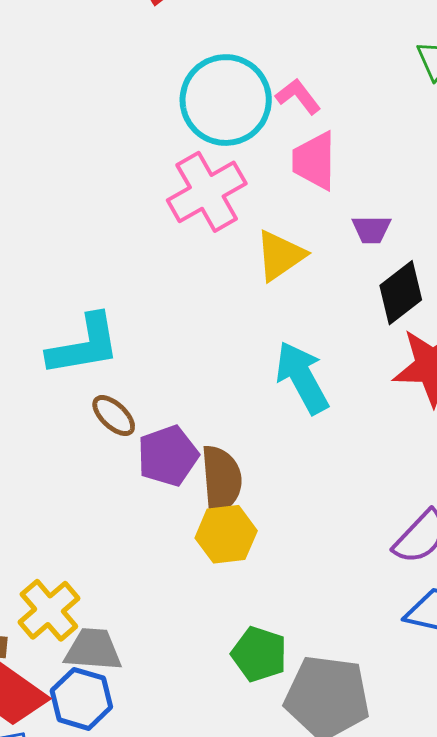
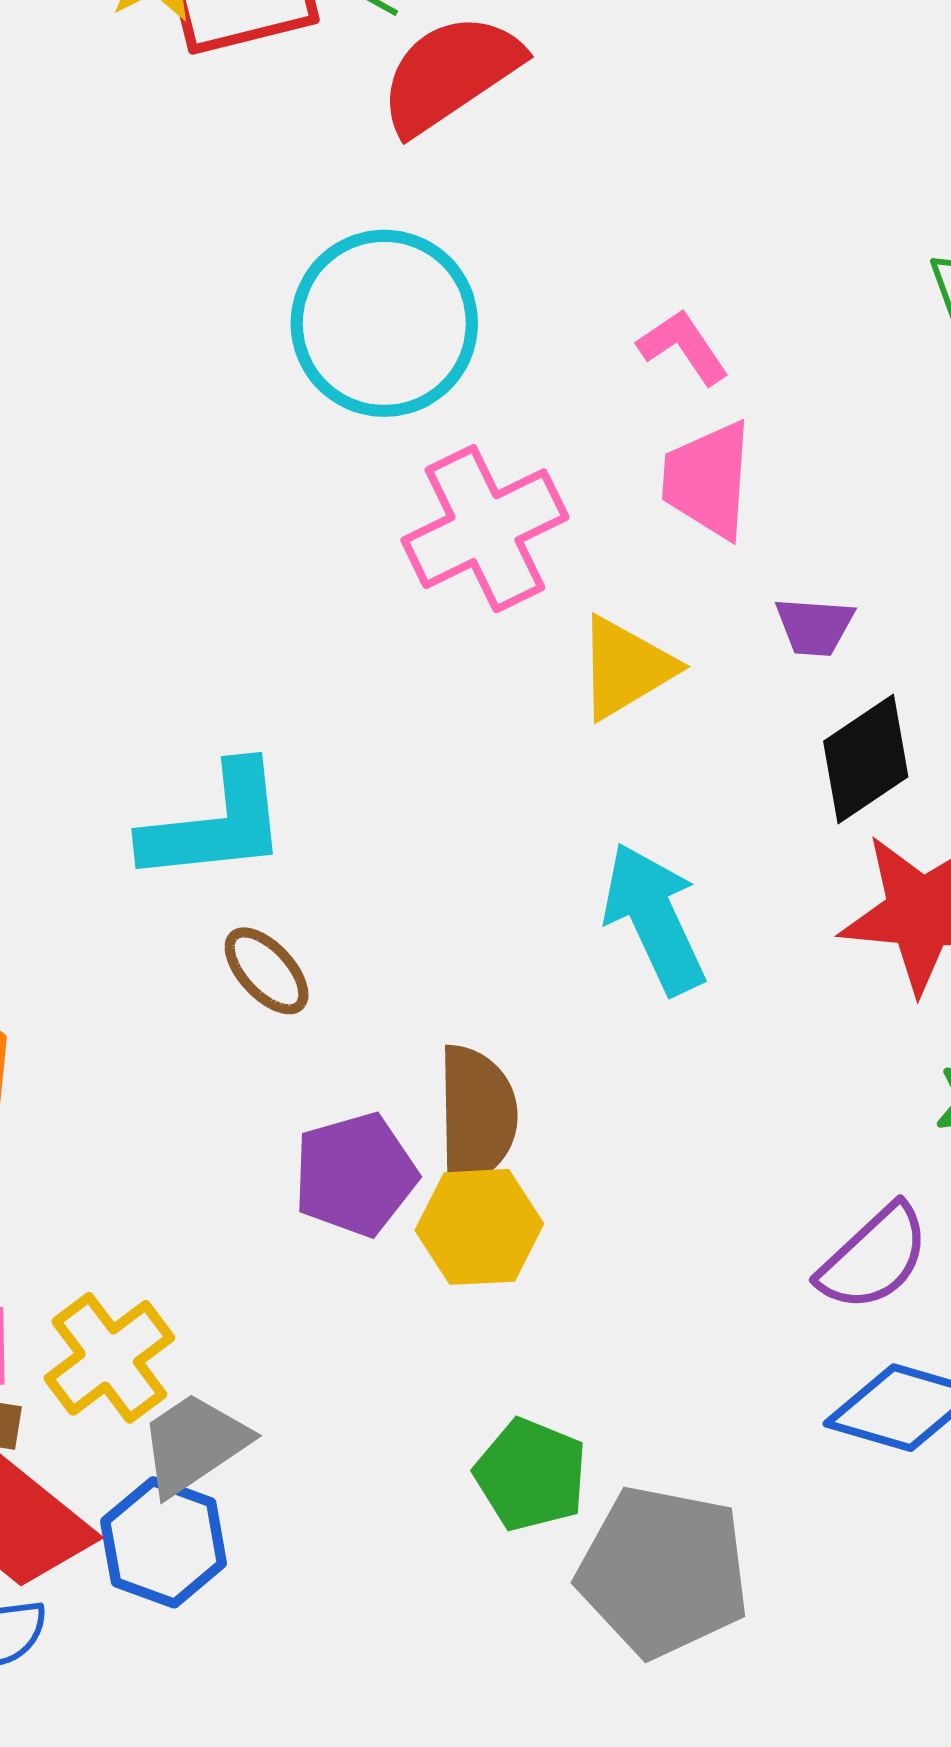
cyan circle: (226, 100) -> (384, 323), moved
purple pentagon: (168, 456) -> (355, 1175), moved
gray trapezoid: (93, 650) -> (194, 1444), turned -42

